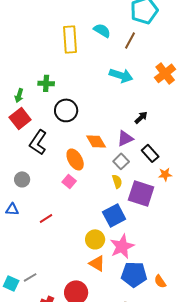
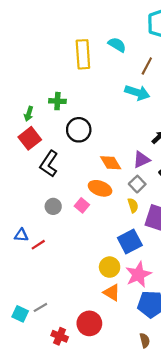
brown line: (130, 40) -> (147, 66), moved
orange ellipse: (75, 159) -> (100, 188), moved, turned -40
gray circle: (22, 179) -> (53, 206), moved
red line: (46, 218) -> (38, 245), moved

